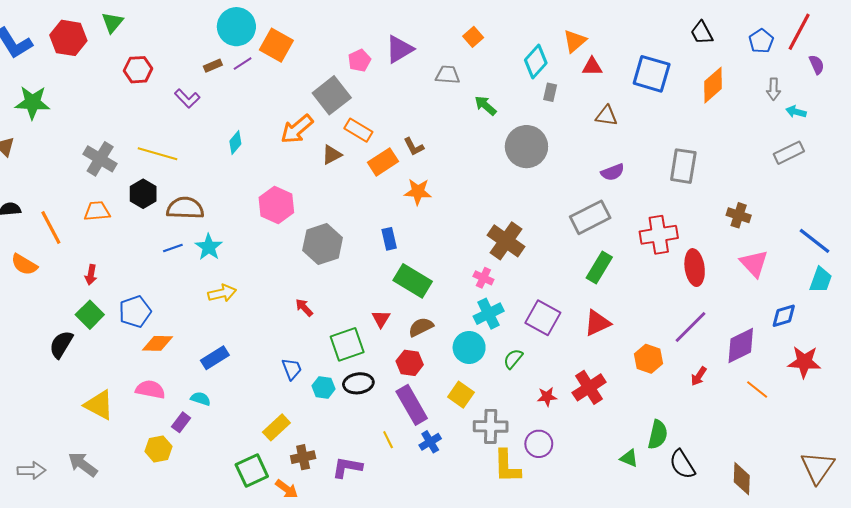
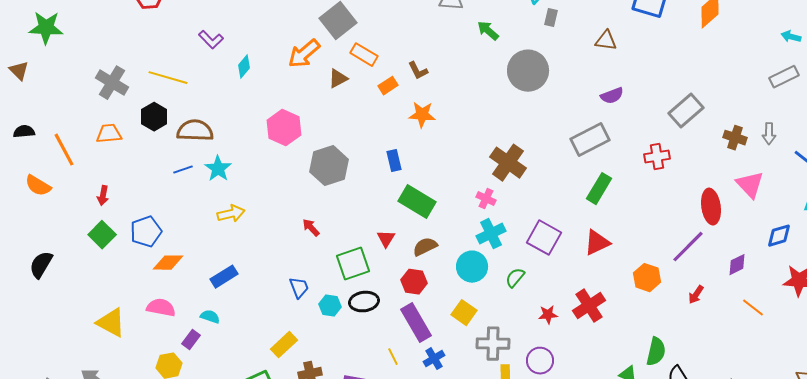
gray arrow: (774, 89) -> (769, 134), moved
purple L-shape: (187, 98) -> (211, 40), moved
orange rectangle: (383, 162) -> (388, 86), size x0.7
gray rectangle: (683, 166) -> (686, 111), moved, turned 40
red cross: (659, 235) -> (657, 157), size x0.7
red ellipse: (695, 268) -> (711, 207), moved
black semicircle: (61, 344) -> (41, 265), moved
purple diamond: (741, 345) -> (737, 265), size x0.6

